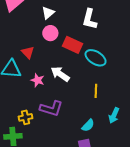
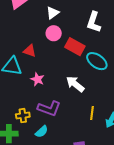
red triangle: (28, 52) -> (30, 51), turned -32
white arrow: (60, 74) -> (75, 84), moved
yellow line: (96, 91) -> (92, 113), moved
cyan semicircle: (88, 125) -> (42, 132), moved

